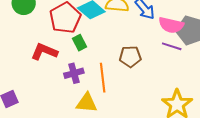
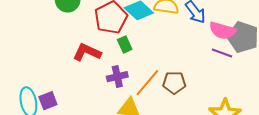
brown pentagon: (130, 57) -> (174, 83), moved
orange line: (103, 78) -> (147, 83), turned 44

